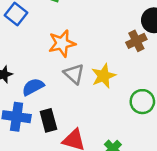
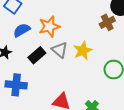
blue semicircle: (33, 87) -> (22, 30), moved
black rectangle: (48, 120) -> (37, 55), moved, turned 66

